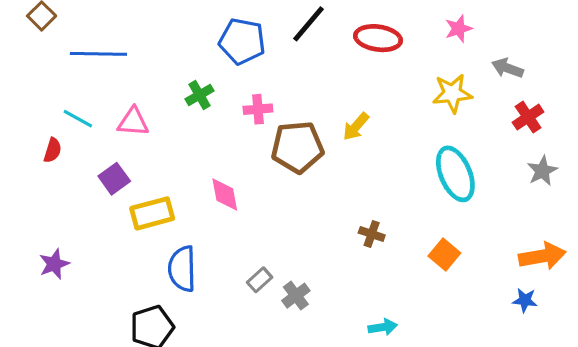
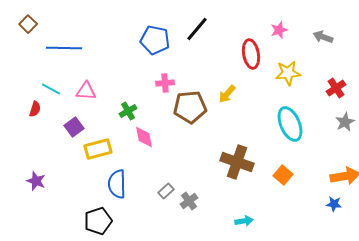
pink star: (459, 29) -> (279, 30), moved
red ellipse: (378, 38) -> (251, 54), moved, turned 72
gray arrow: (508, 68) -> (323, 37), moved
green cross: (199, 95) -> (128, 111), moved
brown cross: (372, 234) -> (237, 162), size x2.0
purple star: (54, 264) -> (36, 181), turned -30

